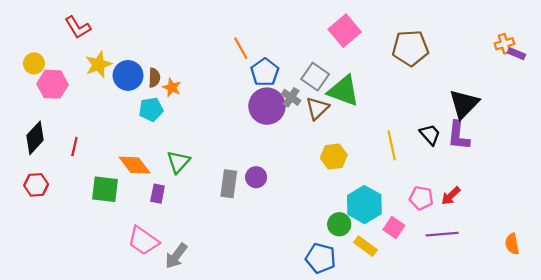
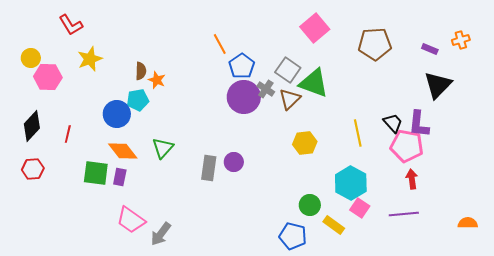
purple rectangle: (516, 54) -> (430, 49), moved
blue circle: (128, 75) -> (117, 114), moved
black triangle: (464, 104) -> (438, 85), moved
purple rectangle: (158, 194) -> (120, 177), moved
red arrow: (451, 196) -> (412, 179), turned 126
pink pentagon: (421, 198) -> (407, 146), moved, size x1.5
cyan hexagon: (364, 205) -> (351, 183), moved
orange semicircle: (512, 244) -> (468, 223), turned 102

